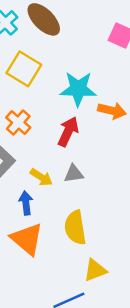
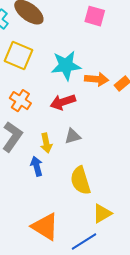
red arrow: (68, 132) -> (63, 102), turned -125
yellow arrow: (41, 177) -> (46, 143), turned 54
orange triangle: (27, 239) -> (45, 227), moved

